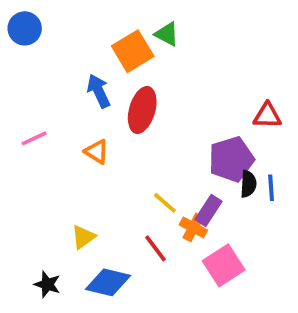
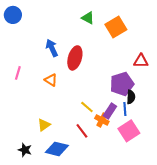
orange square: (133, 51) -> (116, 27), moved
pink line: (34, 138) -> (18, 73), turned -48
blue line: (271, 188) -> (125, 109), moved
pink square: (224, 265) -> (129, 131), moved

